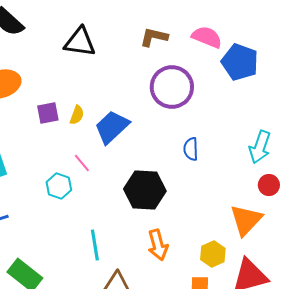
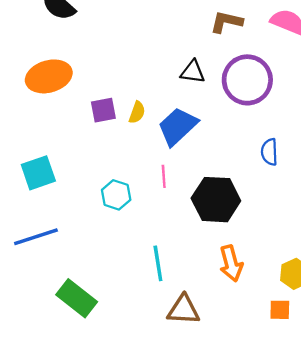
black triangle: (80, 42) -> (193, 72), moved, size x0.7
pink line: (82, 163) -> (164, 176), moved, turned 36

